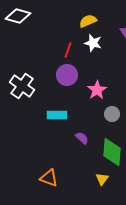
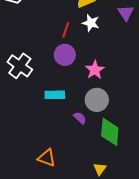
gray circle: (112, 114) -> (97, 100), moved, size x1.5
yellow triangle: (102, 179) -> (100, 169), moved

